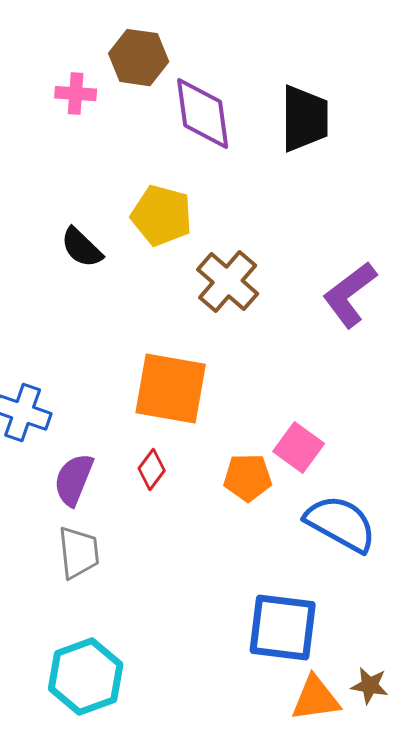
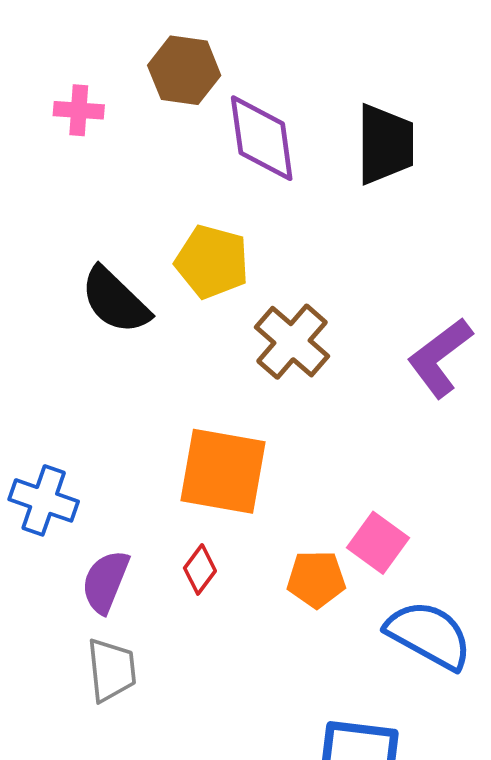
pink cross: (76, 94) -> (79, 110), moved
black semicircle: (82, 248) -> (115, 300), size x1.4

